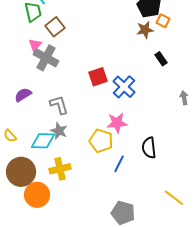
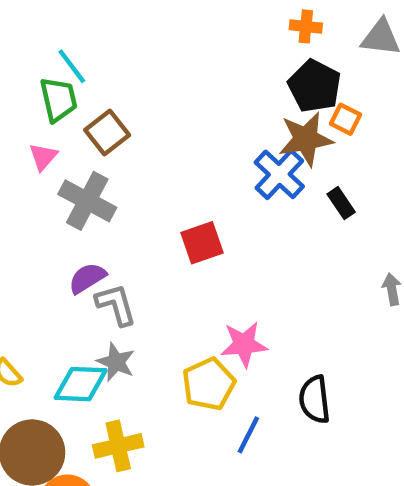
brown star: (145, 30) -> (306, 139), size x1.4
pink triangle: (35, 45) -> (43, 157), moved
blue cross: (124, 87) -> (279, 174), moved
purple semicircle: (23, 95) -> (87, 278), moved
yellow pentagon: (101, 141) -> (209, 384), turned 30

